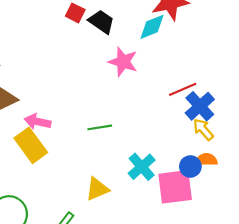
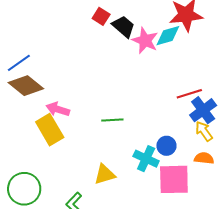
pink star: (123, 62) -> (145, 41), moved
cyan cross: (142, 167) -> (146, 159), turned -30
blue circle: (190, 167) -> (166, 146), moved

